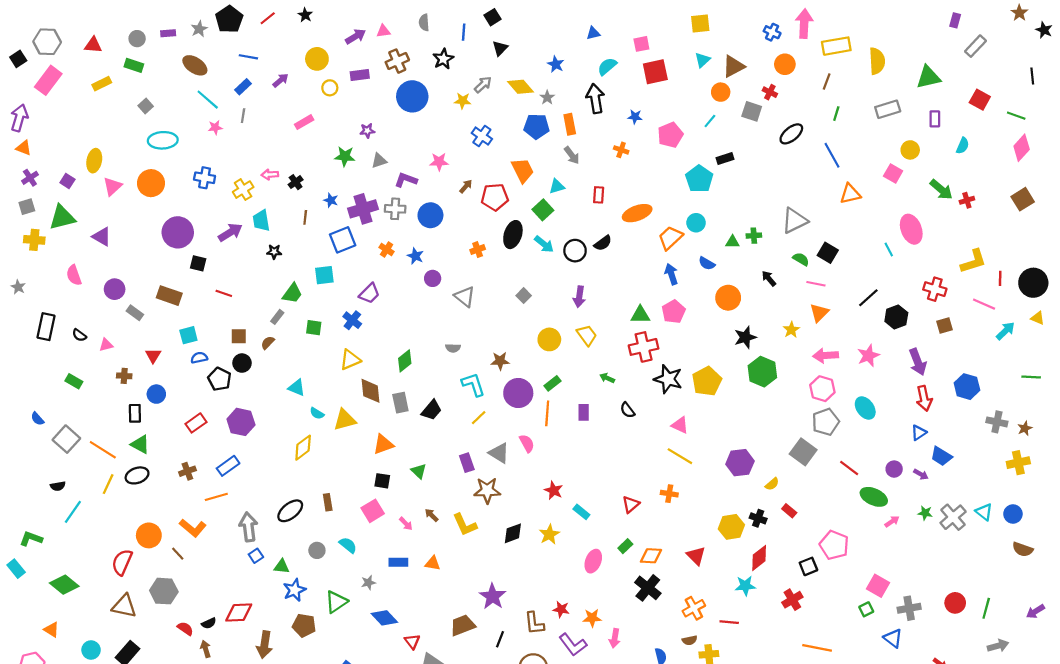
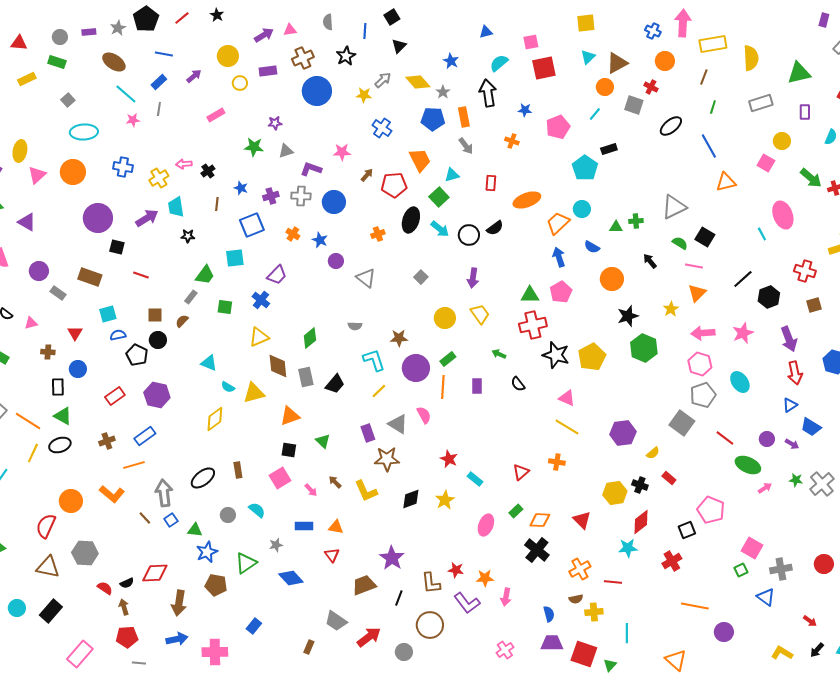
purple cross: (363, 209) -> (271, 196), size x0.6
brown line: (178, 554) -> (145, 518), moved
red triangle: (412, 641) -> (332, 555), moved

